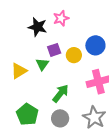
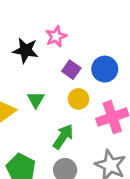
purple square: (54, 50) -> (71, 70), moved, turned -32
yellow circle: (74, 55) -> (79, 99), moved

